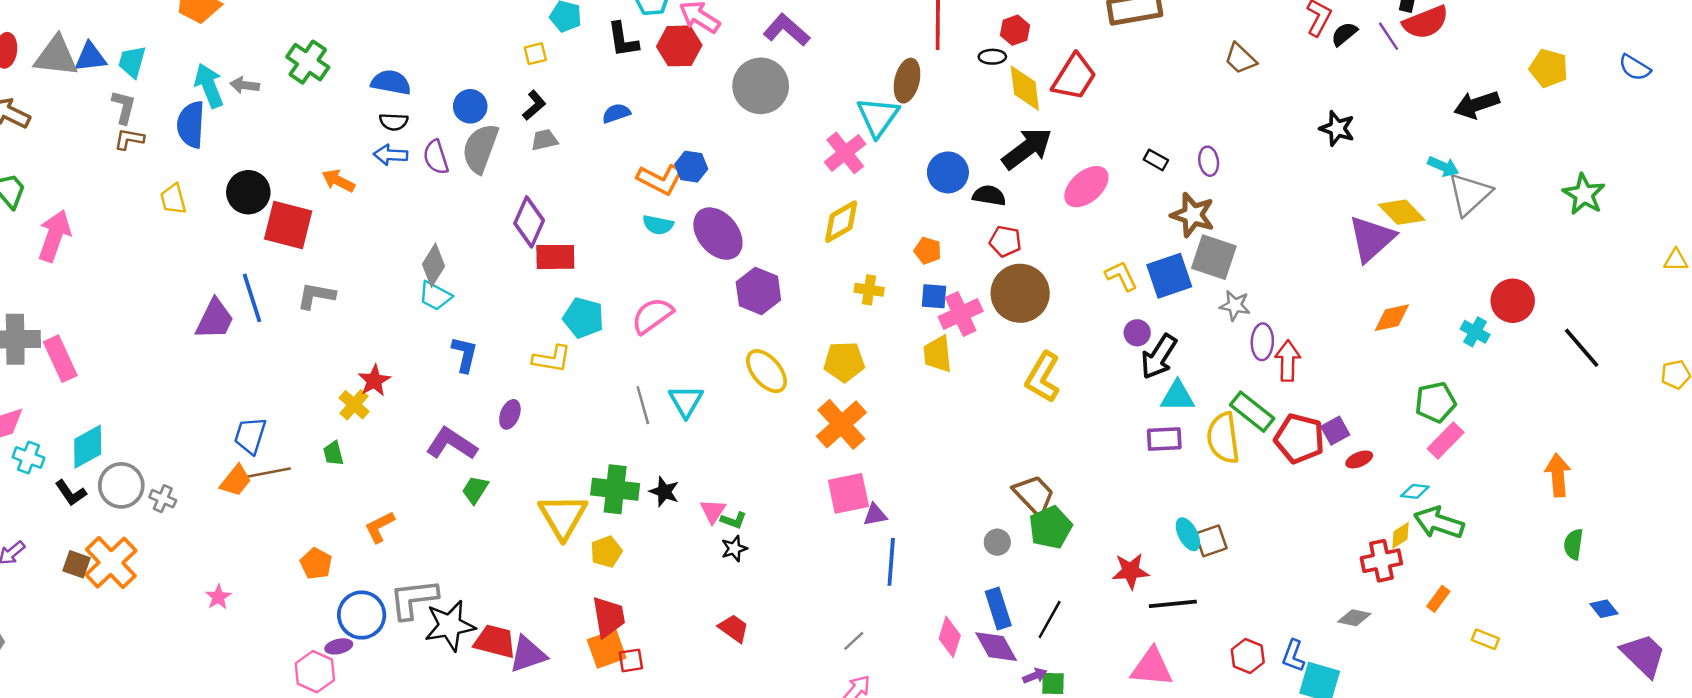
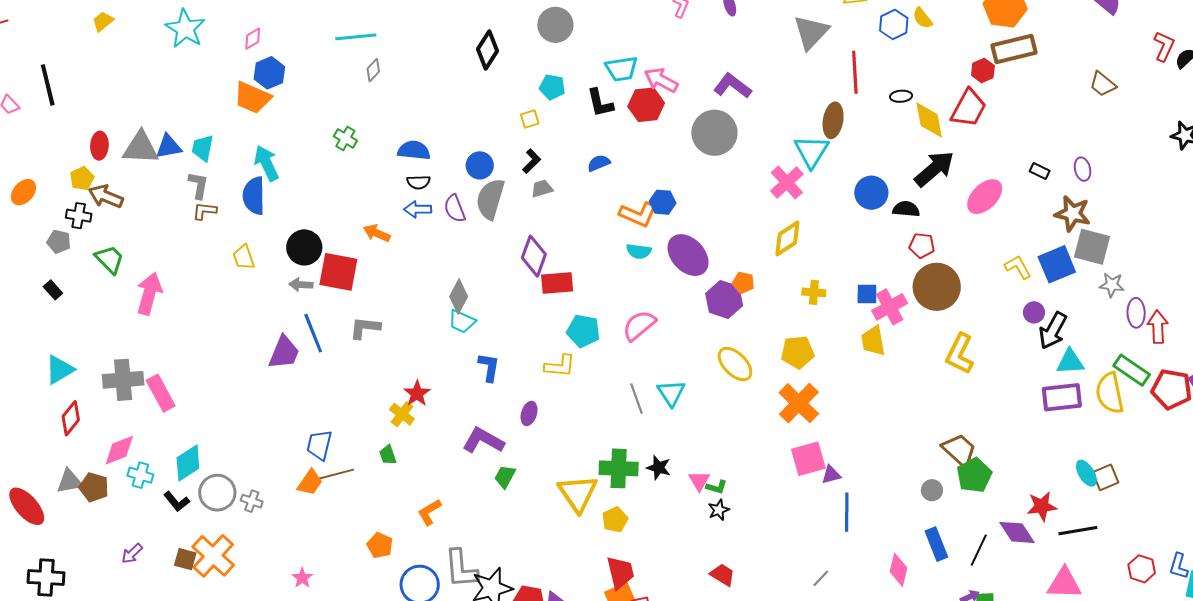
red hexagon: (1015, 30) -> (983, 70), moved
green cross: (308, 62) -> (345, 138), size x0.7
gray arrow: (245, 85) -> (301, 285), moved
orange pentagon: (928, 251) -> (743, 283), moved
purple rectangle: (1164, 439) -> (1062, 397), size x1.4
gray L-shape: (414, 599) -> (461, 569), turned -84
purple diamond: (996, 647) -> (1017, 532), moved

